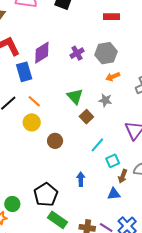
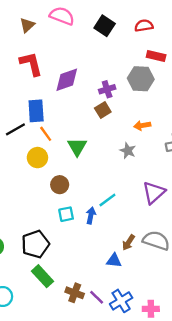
gray hexagon: (106, 53) -> (141, 79), moved
blue rectangle: (24, 72) -> (36, 111), moved
green triangle: (75, 96) -> (77, 147), moved
brown square: (86, 117) -> (103, 110), moved
cyan square: (113, 161) -> (66, 214), moved
blue arrow: (81, 179) -> (91, 215), moved

